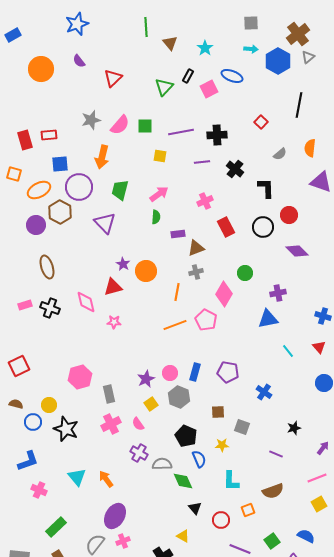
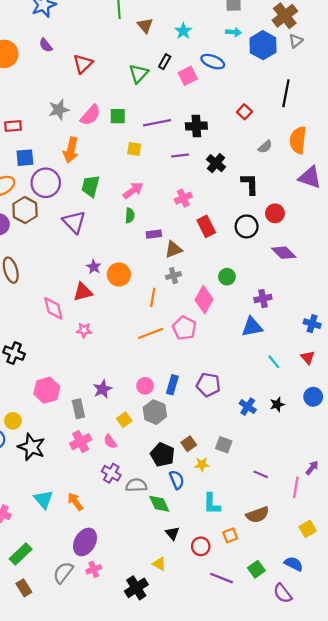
orange semicircle: (310, 148) -> (298, 140), size x1.4
black cross: (50, 308) -> (14, 353), moved
purple star: (146, 379) -> (102, 389), moved
brown square: (218, 412) -> (189, 444), moved, turned -32
black star: (294, 428) -> (277, 404), moved
pink line: (317, 478) -> (296, 487), moved, turned -60

